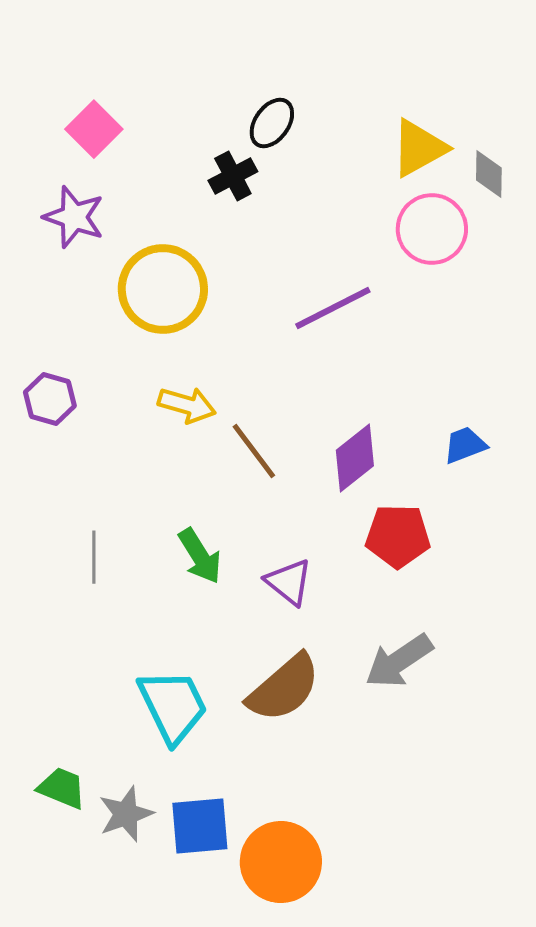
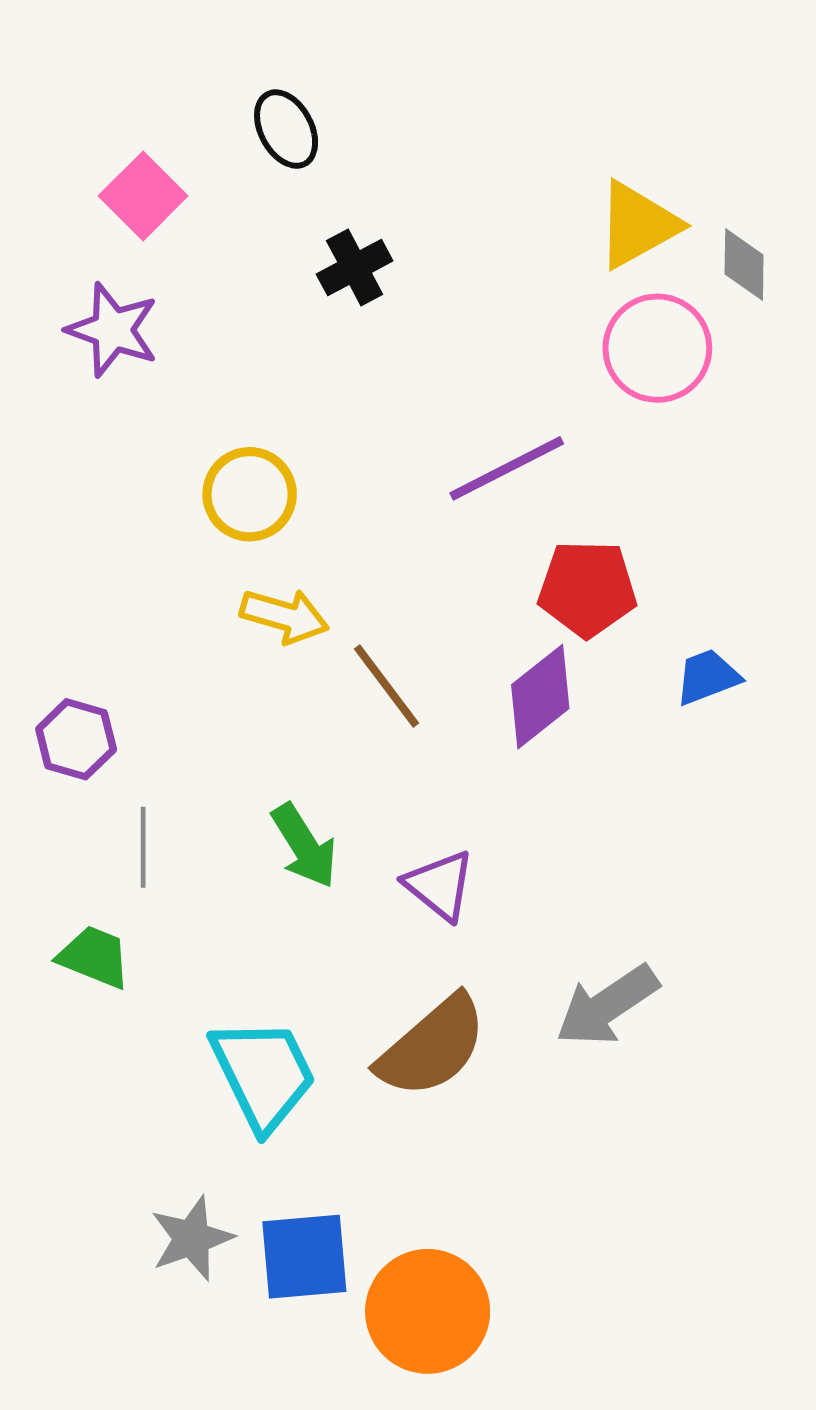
black ellipse: (272, 123) -> (286, 129), moved, turned -63
yellow circle: (163, 289) -> (250, 494), moved, size x0.7
purple hexagon: (50, 399) -> (76, 739), moved
red pentagon: (398, 536) -> (587, 589), moved
green trapezoid: (62, 788) -> (94, 957), moved

